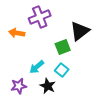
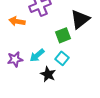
purple star: (19, 86) -> (15, 59), moved

